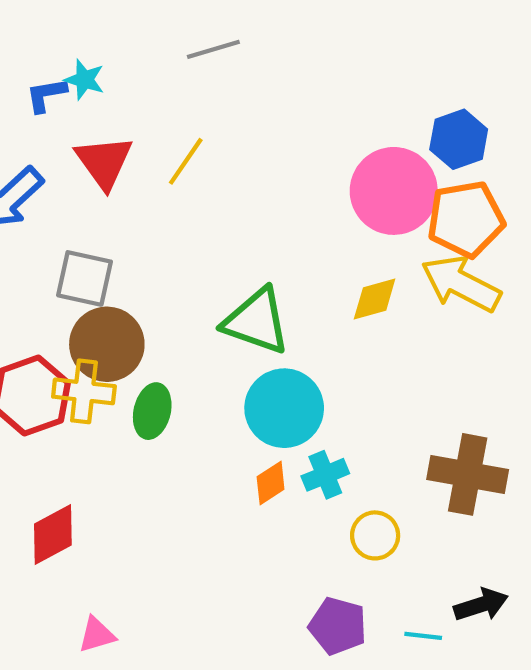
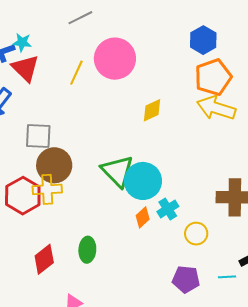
red triangle: (104, 162) -> (25, 68), moved
pink circle: (394, 191) -> (115, 59), moved
yellow diamond: (375, 299) -> (152, 110), moved
green triangle: (256, 321) -> (117, 171), moved, turned 36
green ellipse: (152, 411) -> (87, 250), moved

